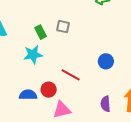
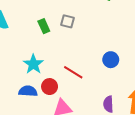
cyan star: (33, 55) -> (33, 64), moved, turned -30

